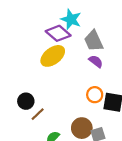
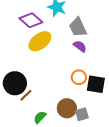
purple diamond: (58, 33) -> (31, 20), moved
black circle: (26, 101) -> (15, 83), size x1.5

